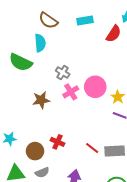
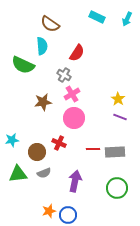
cyan rectangle: (85, 20) -> (97, 17), moved, turned 35
red semicircle: (114, 34) -> (77, 53), moved
pink circle: (95, 87) -> (74, 118), moved
red line: (92, 148) -> (93, 149), turned -40

